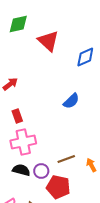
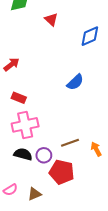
red triangle: (48, 41) -> (51, 19), size x0.6
red rectangle: (17, 116) -> (19, 98), turned -48

